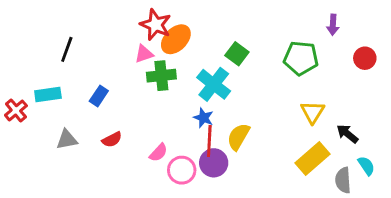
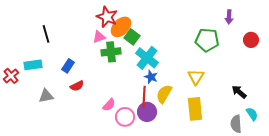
black line: (67, 49) -> (46, 34), turned -36
green square: (237, 54) -> (132, 37), moved
yellow triangle: (313, 112) -> (196, 77), moved
blue star: (203, 118) -> (151, 77), moved
red semicircle: (112, 140) -> (77, 86), moved
yellow rectangle: (313, 158) -> (195, 109), moved, turned -55

